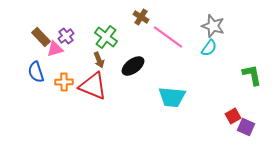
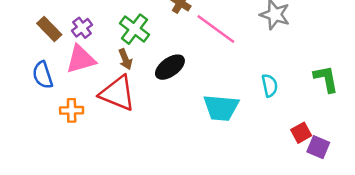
cyan semicircle: (209, 48) -> (270, 85), moved, turned -48
pink triangle: (55, 49) -> (81, 59), moved, size x1.4
orange cross: (64, 82) -> (72, 110), moved

